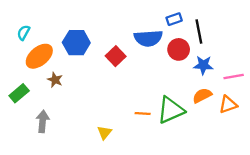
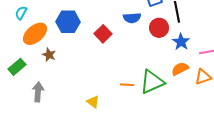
blue semicircle: (148, 38) -> (132, 18), size x0.7
blue star: (203, 65) -> (181, 42), turned 30
yellow triangle: (104, 133) -> (93, 102), turned -32

